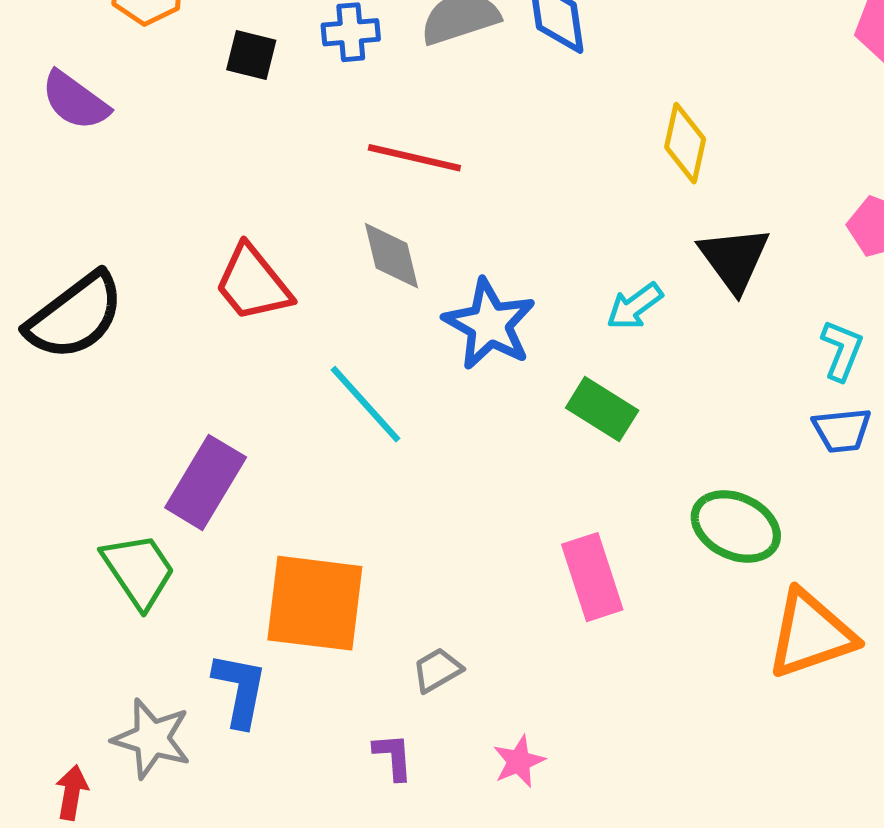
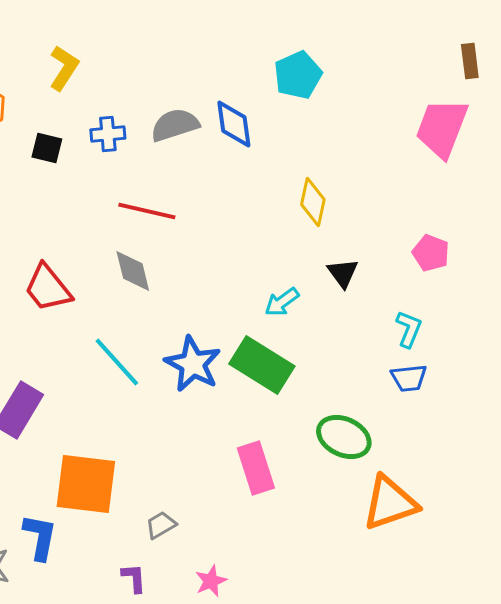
black triangle: (734, 259) -> (343, 273), size x0.7
blue star: (489, 324) -> (193, 364), moved
green rectangle: (602, 409) -> (262, 365), size x1.5

